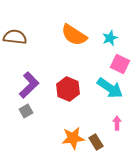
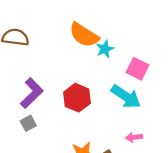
cyan star: (110, 38) -> (105, 49), moved
pink arrow: (117, 123) -> (134, 137), turned -96

